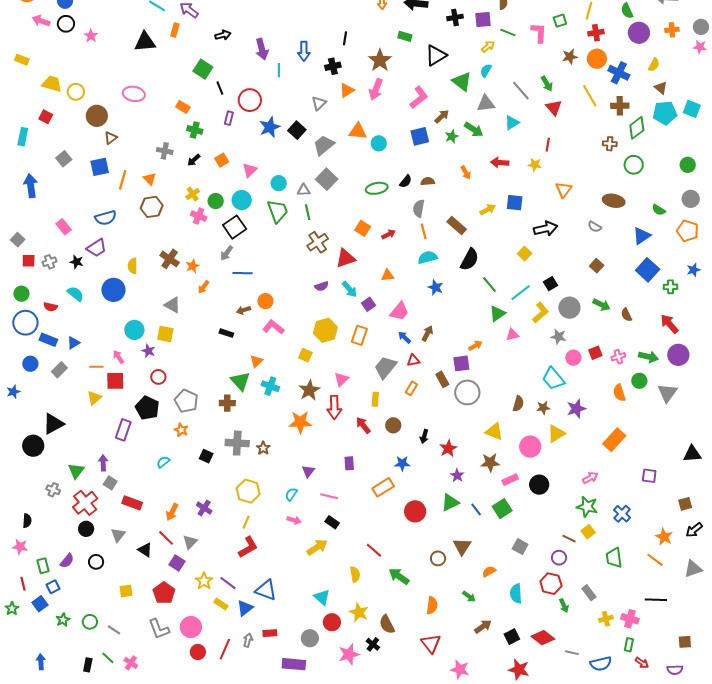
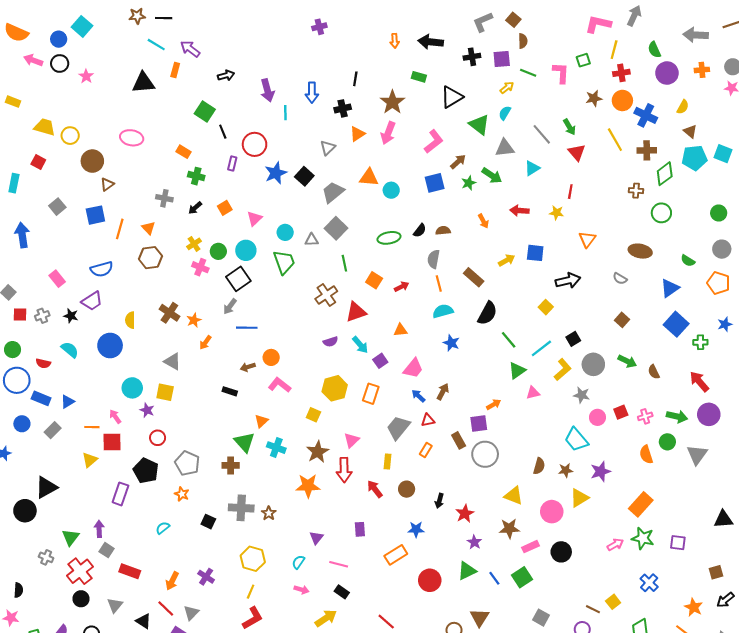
green line: (308, 212) -> (344, 263), moved
green star: (587, 507) -> (643, 538), moved

